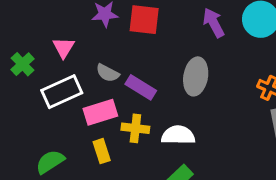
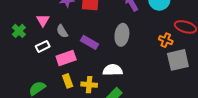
gray semicircle: (108, 73) -> (62, 31), moved, turned 32
white rectangle: (62, 92) -> (43, 46), size x0.6
yellow cross: (135, 128) -> (89, 85), moved

